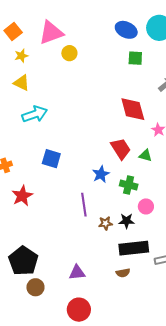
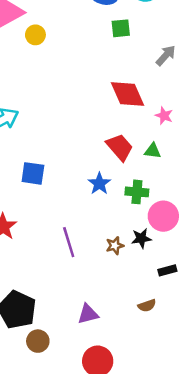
purple line: (84, 205) -> (69, 242), moved
pink circle: (146, 206) -> (163, 216), size x1.5
black rectangle: (134, 248) -> (167, 270), moved, size x0.5

